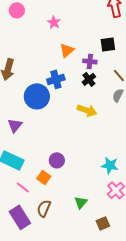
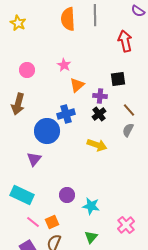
pink circle: (17, 10) -> (27, 70), moved
pink star: (54, 22) -> (64, 65), moved
purple triangle: (15, 125) -> (34, 159), moved
cyan star: (110, 165) -> (91, 206), moved
orange square: (44, 177) -> (52, 222), moved, turned 32

